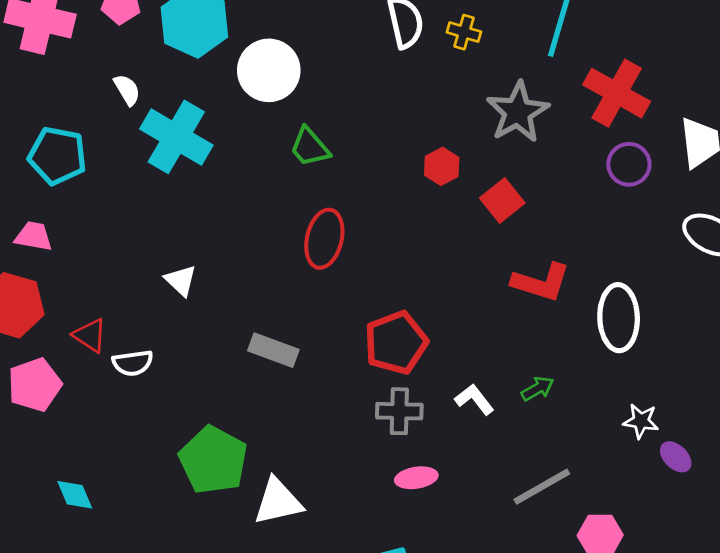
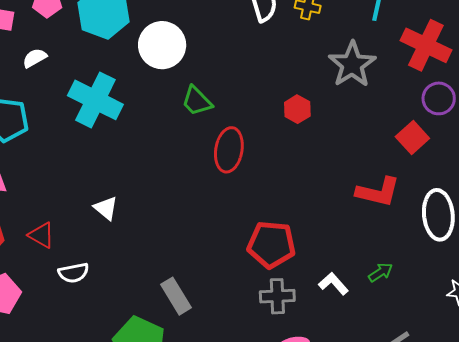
white semicircle: (127, 90) -> (35, 58), moved, turned -85
red square: (502, 201) -> (412, 138), moved
red ellipse: (324, 239) -> (229, 150), moved
red triangle: (90, 335) -> (41, 235), moved
red pentagon: (396, 343) -> (271, 245), turned 30
gray rectangle: (273, 350) -> (176, 296), moved, turned 42

